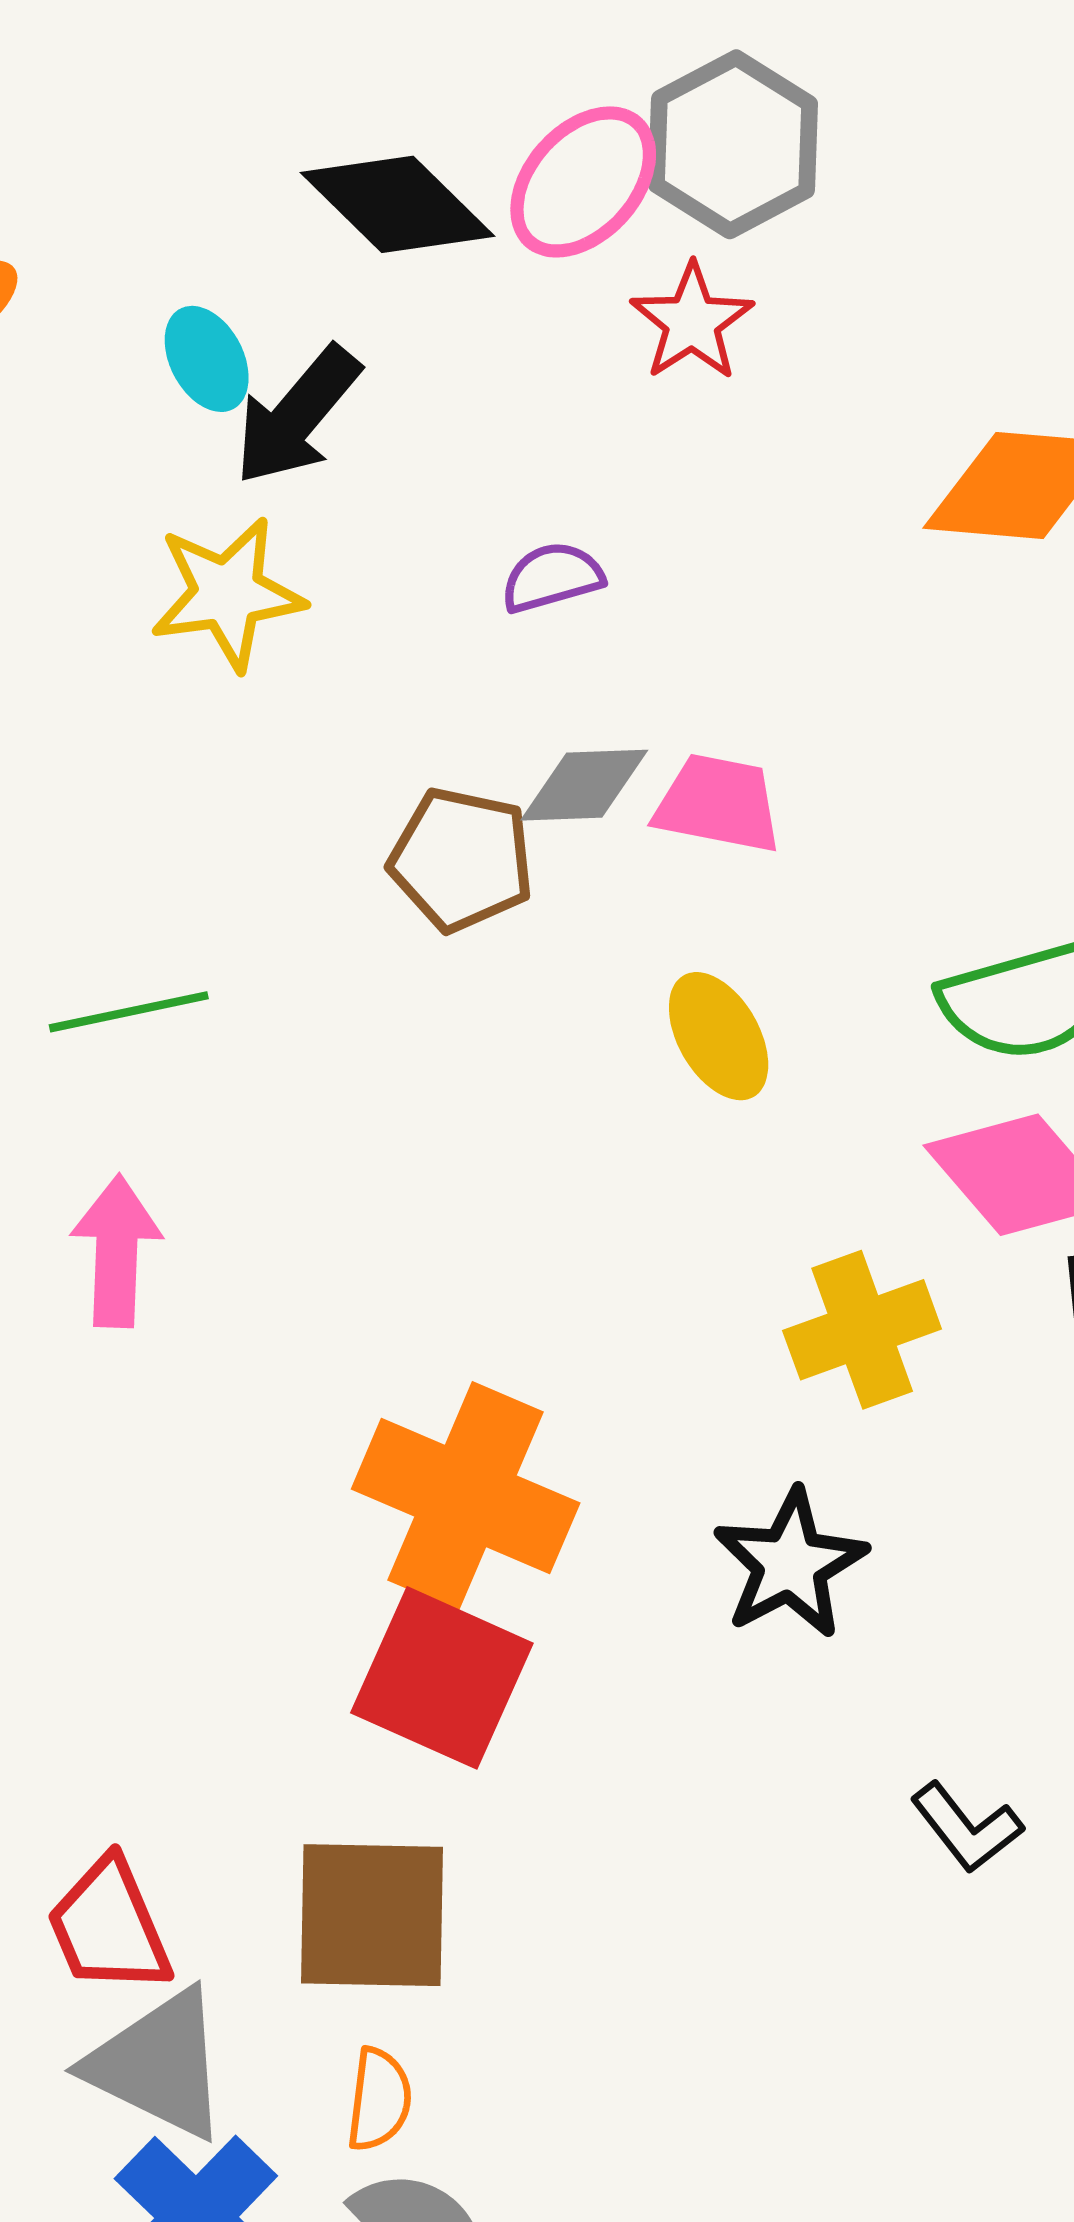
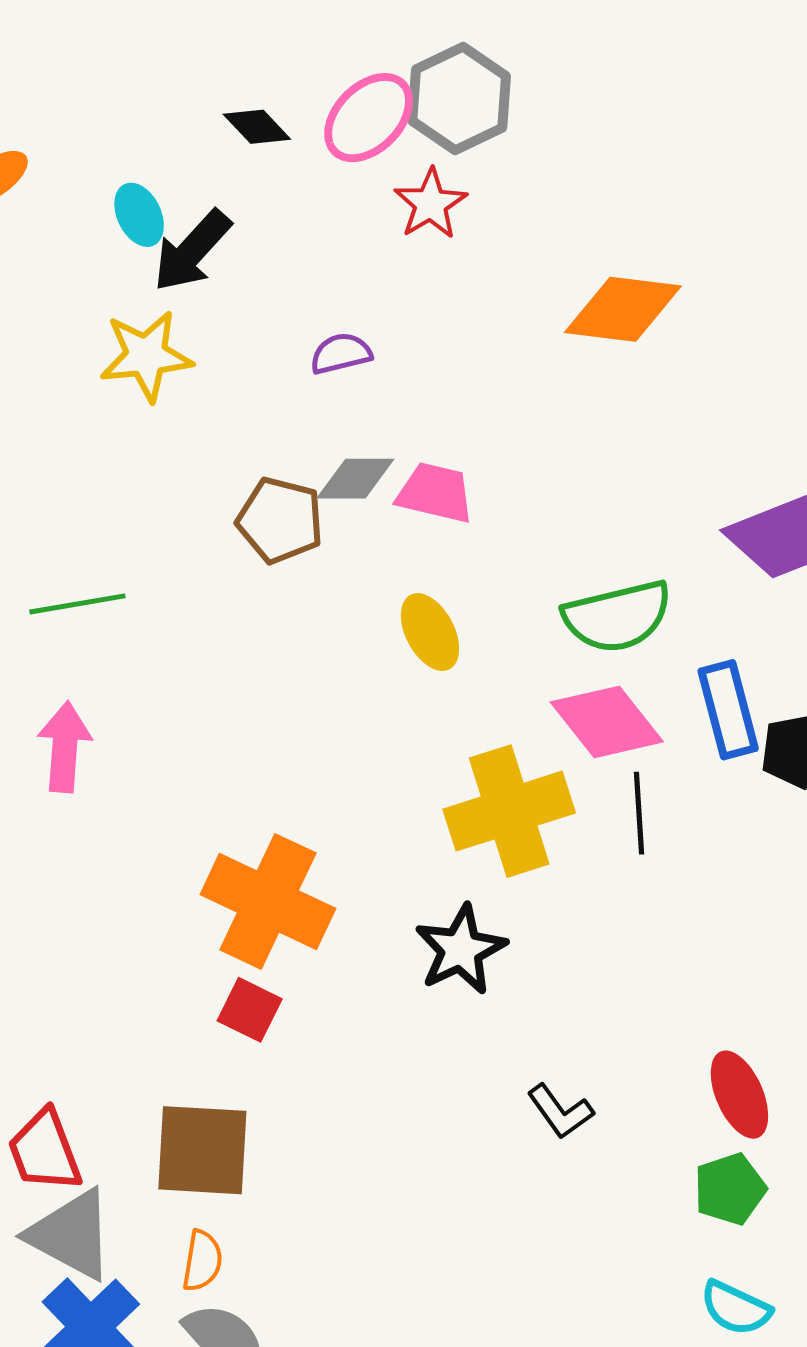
black diamond: (398, 204) -> (257, 127), size x0.6
yellow cross: (862, 1330) -> (509, 811), size x1.4
red square: (442, 1678) -> (250, 1010), size x0.6

